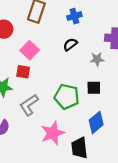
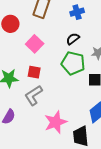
red square: (23, 72) -> (34, 72), moved
green pentagon: (67, 97) -> (73, 63), moved

